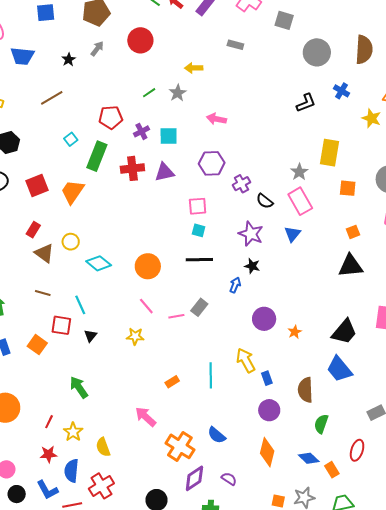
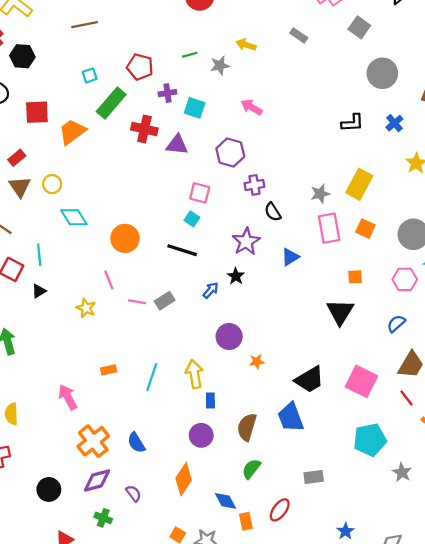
pink rectangle: (300, 201) -> (329, 228), moved
black triangle: (351, 266) -> (340, 312), turned 48

